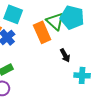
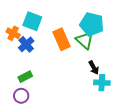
green triangle: (55, 21) -> (85, 40), moved
black arrow: (65, 55) -> (94, 68), moved

